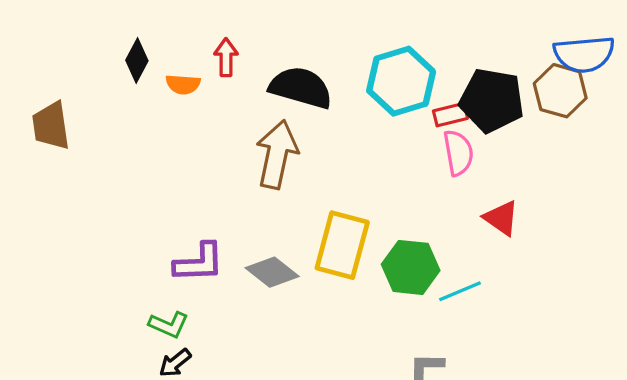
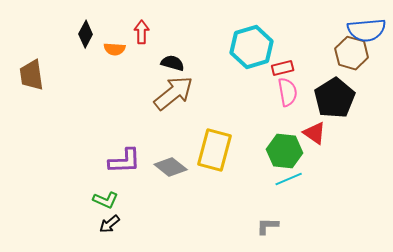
black semicircle: (301, 88) -> (173, 63), moved, size x0.6
black pentagon: (492, 100) -> (335, 98), moved, turned 30
brown arrow: (277, 154) -> (174, 93), turned 39
green hexagon: (411, 267) -> (285, 151), moved

